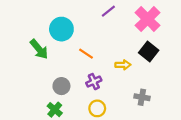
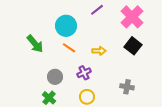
cyan circle: (61, 29) -> (66, 26), moved
orange line: (86, 54) -> (69, 48), moved
yellow arrow: (123, 65) -> (99, 51), moved

